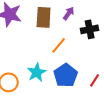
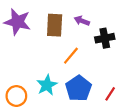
purple arrow: (69, 13) -> (82, 21), turned -104

